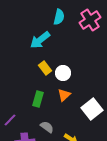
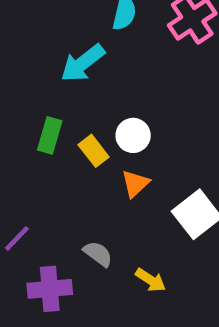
yellow rectangle: (45, 68) -> (94, 151), moved
green rectangle: (38, 99) -> (50, 135), moved

